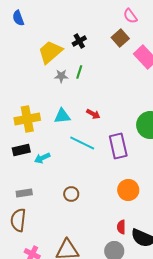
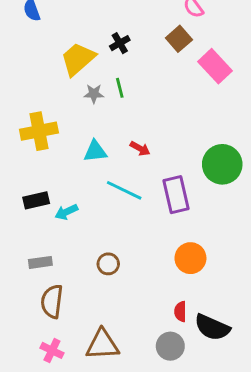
green line: (79, 72) -> (120, 88), turned -32
yellow cross: (27, 119) -> (39, 131), moved
brown semicircle: (18, 220) -> (52, 301), moved

